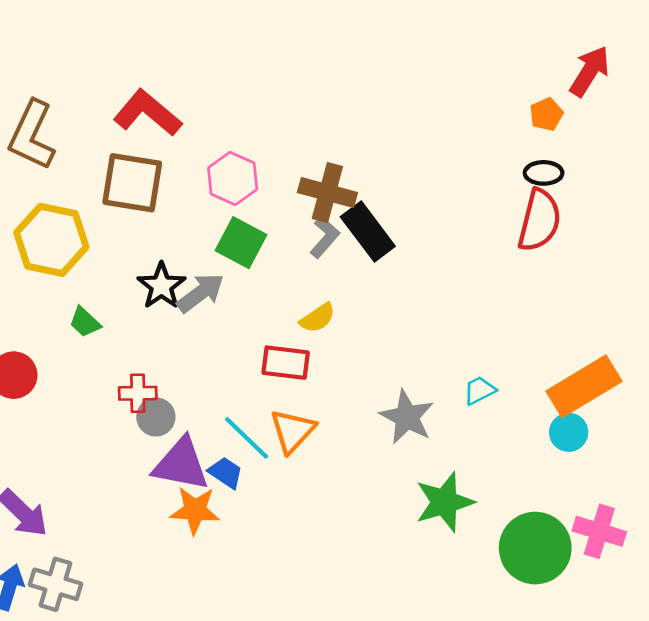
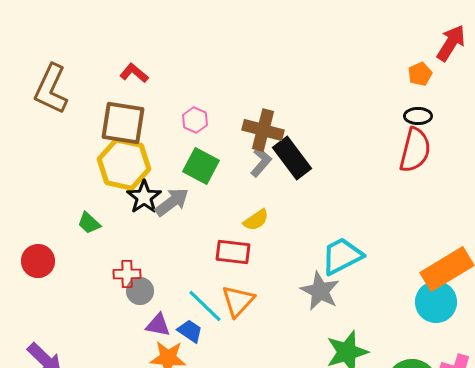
red L-shape: (148, 113) -> (134, 73), size x0.6
pink hexagon: (233, 178) -> (195, 120), size x0.7
yellow hexagon: (51, 240) -> (124, 164), moved
cyan trapezoid: (479, 390) -> (342, 256), moved, size x1.8
cyan circle: (569, 432) -> (436, 302), size x1.5
purple triangle: (181, 464) -> (158, 325), size x0.6

